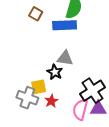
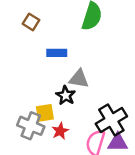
brown square: (36, 14) -> (31, 22), moved
blue rectangle: (65, 25) -> (57, 53), moved, size x0.7

